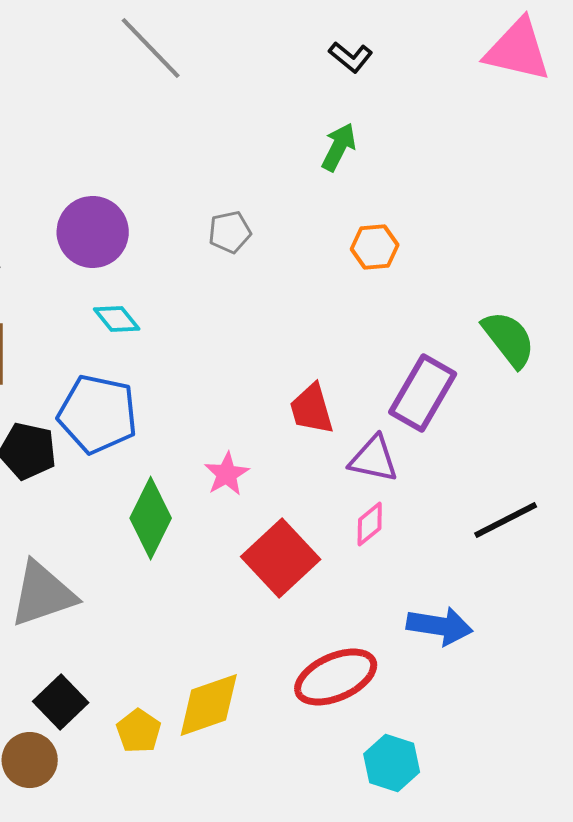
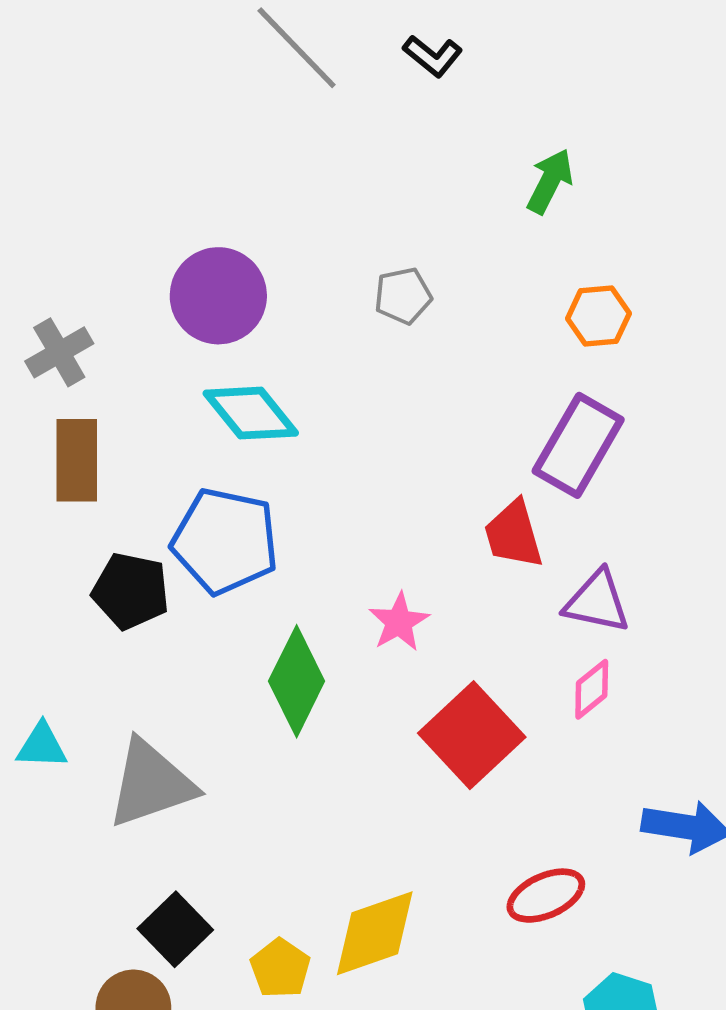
black L-shape: (351, 57) -> (433, 56), moved
cyan diamond: (117, 319) -> (251, 413), size x1.5
purple rectangle: (423, 393) -> (578, 445), moved
red ellipse: (336, 677) -> (546, 896), size x0.7

